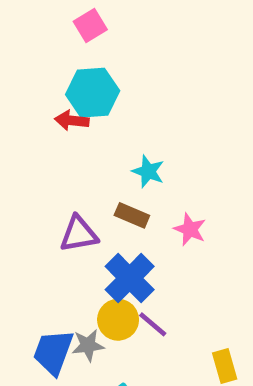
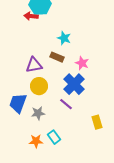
blue cross: (130, 278) -> (74, 84), moved
yellow circle: (118, 320) -> (39, 86), moved
blue trapezoid: (53, 352) -> (18, 103), moved

